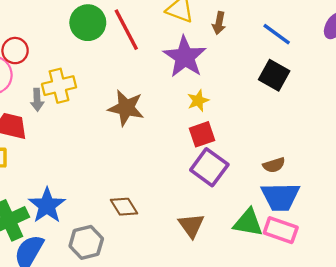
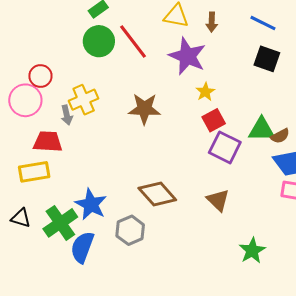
brown diamond: (124, 207) -> (157, 194), size x1.5
green triangle: (248, 223) -> (261, 129), moved

